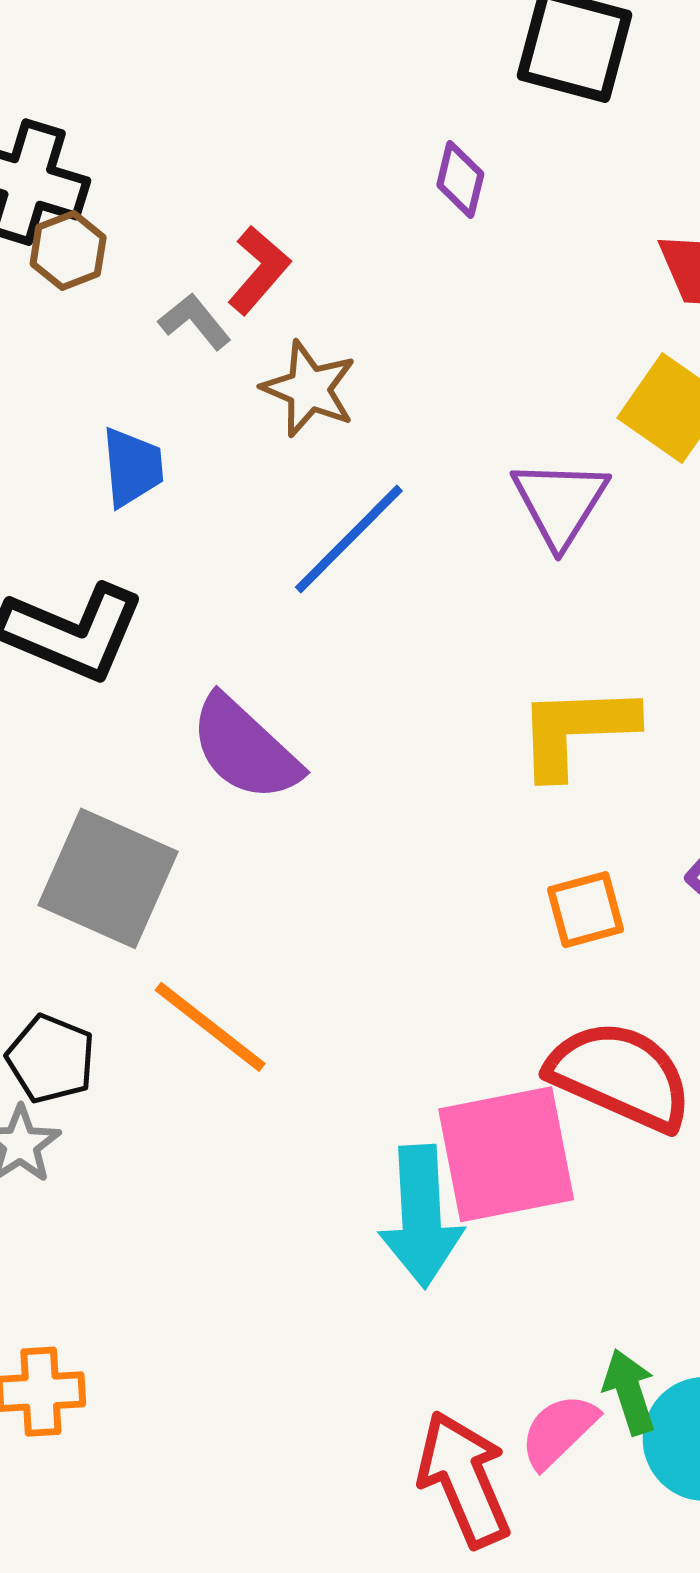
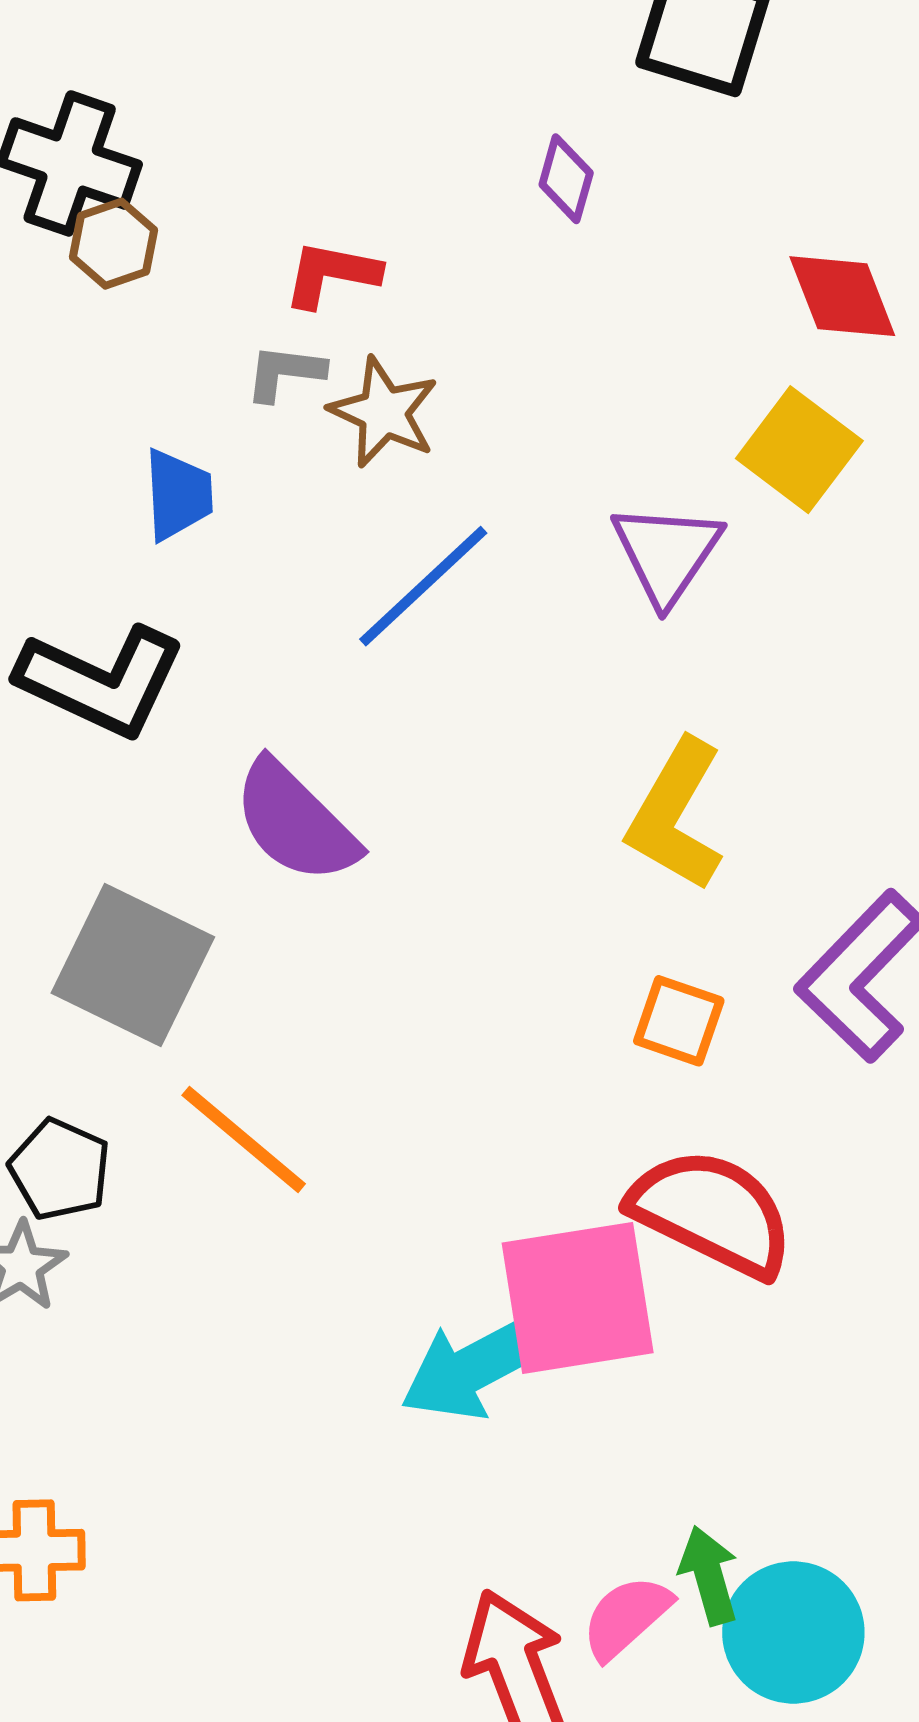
red L-shape: (259, 270) -> (331, 274), turned -122
gray L-shape: (195, 321) -> (285, 373), moved, turned -46
yellow L-shape: (576, 730) -> (676, 815), turned -60
orange square: (585, 910) -> (679, 1021), turned 32
cyan arrow: (421, 1216) -> (478, 1365), turned 63

